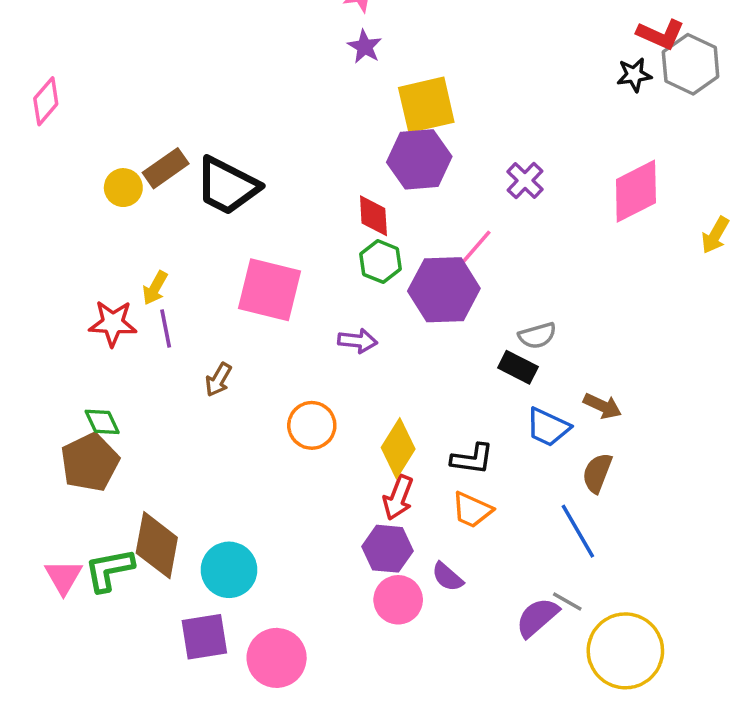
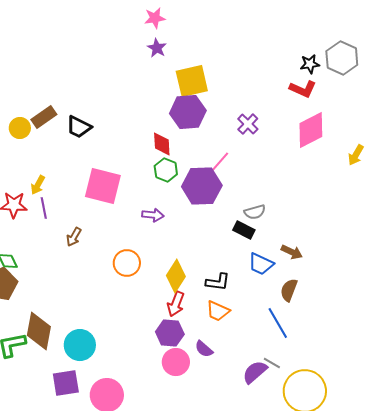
red L-shape: (661, 34) -> (303, 89), moved
black trapezoid: (227, 186) -> (79, 127), size x0.7

